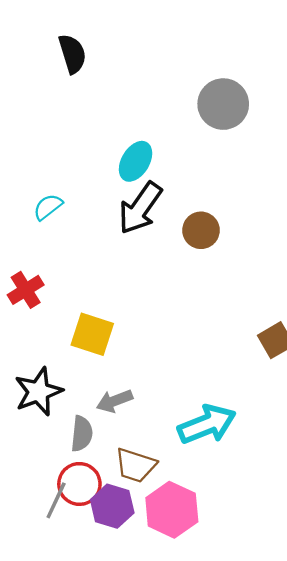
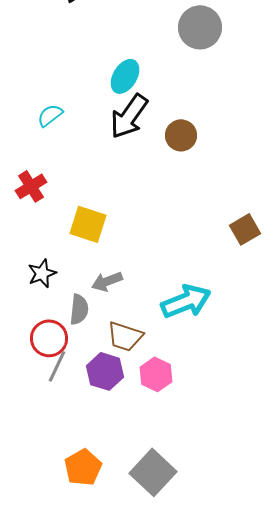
black star: (39, 392) -> (42, 273), size x0.7
red circle: (79, 484) -> (49, 338), moved
pink hexagon: (172, 510) -> (156, 374), size x0.7

